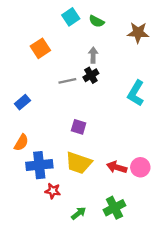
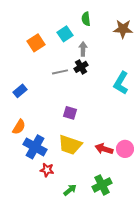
cyan square: (71, 17) -> (65, 34), moved
green semicircle: (97, 21) -> (86, 19), turned 56
blue cross: (39, 165) -> (35, 147), turned 35

